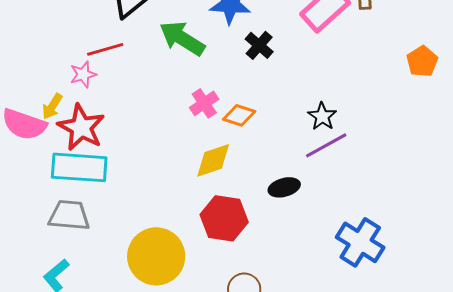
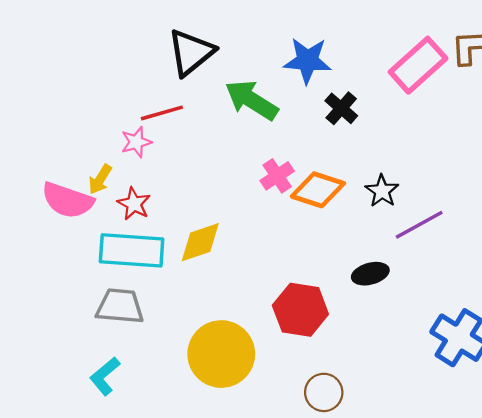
orange diamond: (239, 115) -> (318, 190), size x1.4
black star: (322, 116) -> (382, 191), moved
red star: (81, 127) -> (134, 204), size x0.6
yellow diamond: (213, 160) -> (200, 242), moved

